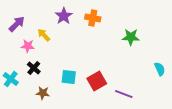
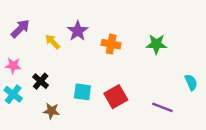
purple star: (64, 16) -> (78, 31), moved
orange cross: (93, 18) -> (111, 44), moved
pink star: (28, 46) -> (13, 66), moved
purple line: (124, 94) -> (162, 107), moved

